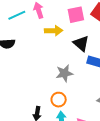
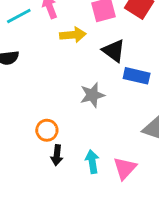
orange circle: (59, 100) -> (47, 130), moved

